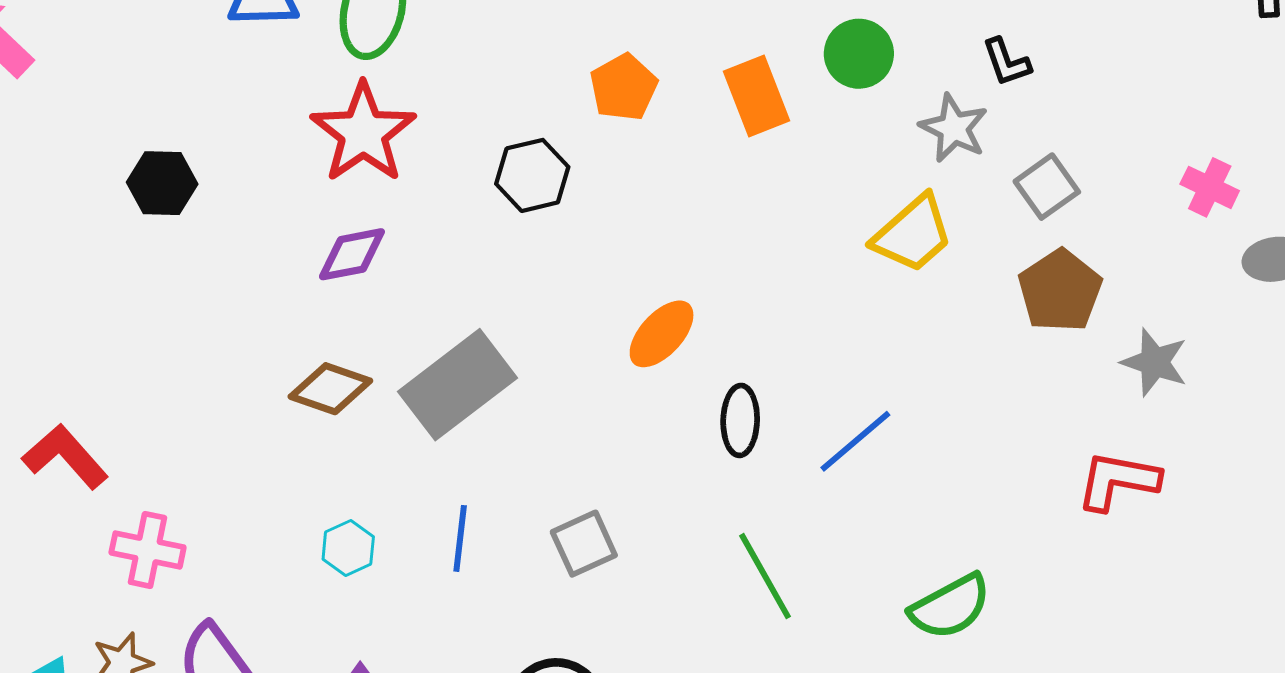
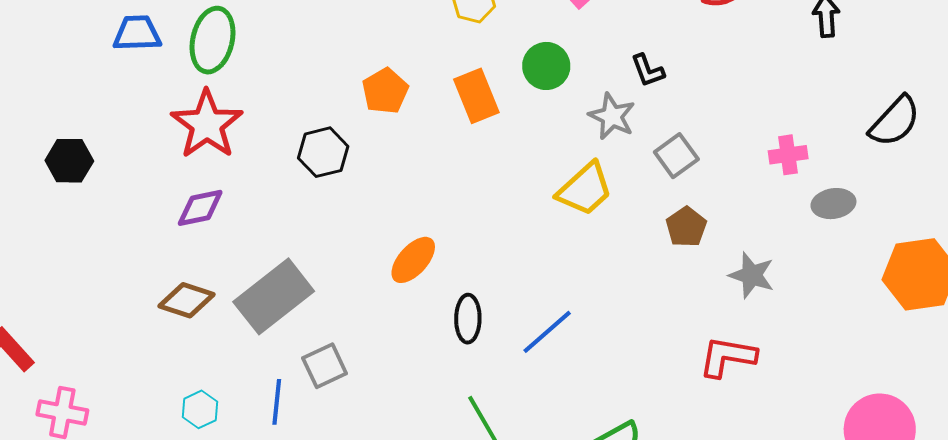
pink cross: (1210, 187) -> (788, 155), turned -33
brown pentagon: (1060, 291) -> (686, 227), size x0.7
gray square: (584, 544) -> (325, 366), moved

